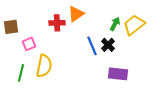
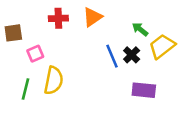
red cross: (57, 23) -> (58, 18), moved
green arrow: (115, 24) -> (140, 29), turned -80
yellow trapezoid: (134, 25) -> (162, 46), moved

